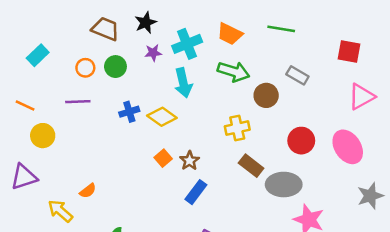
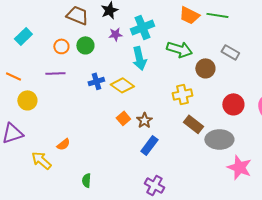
orange trapezoid: (230, 34) -> (189, 15), moved

